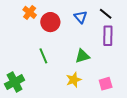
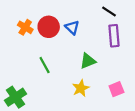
orange cross: (30, 12) -> (25, 27), moved
blue triangle: (81, 17) -> (72, 27), moved

